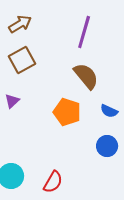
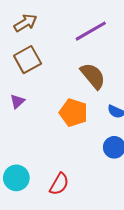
purple line: (84, 32) -> (91, 31), turned 44

